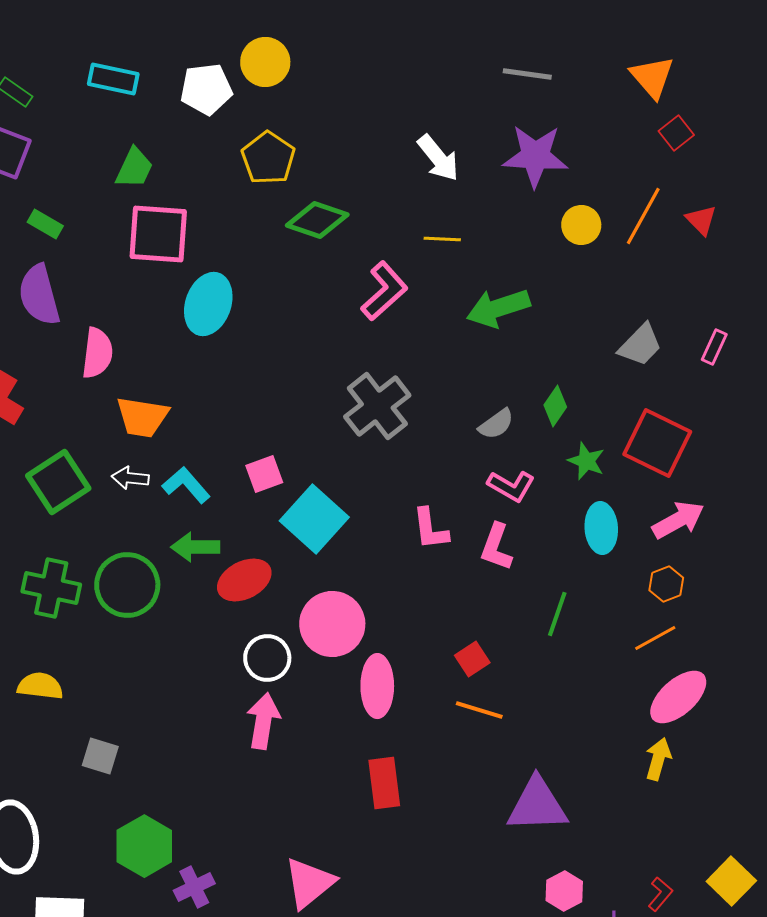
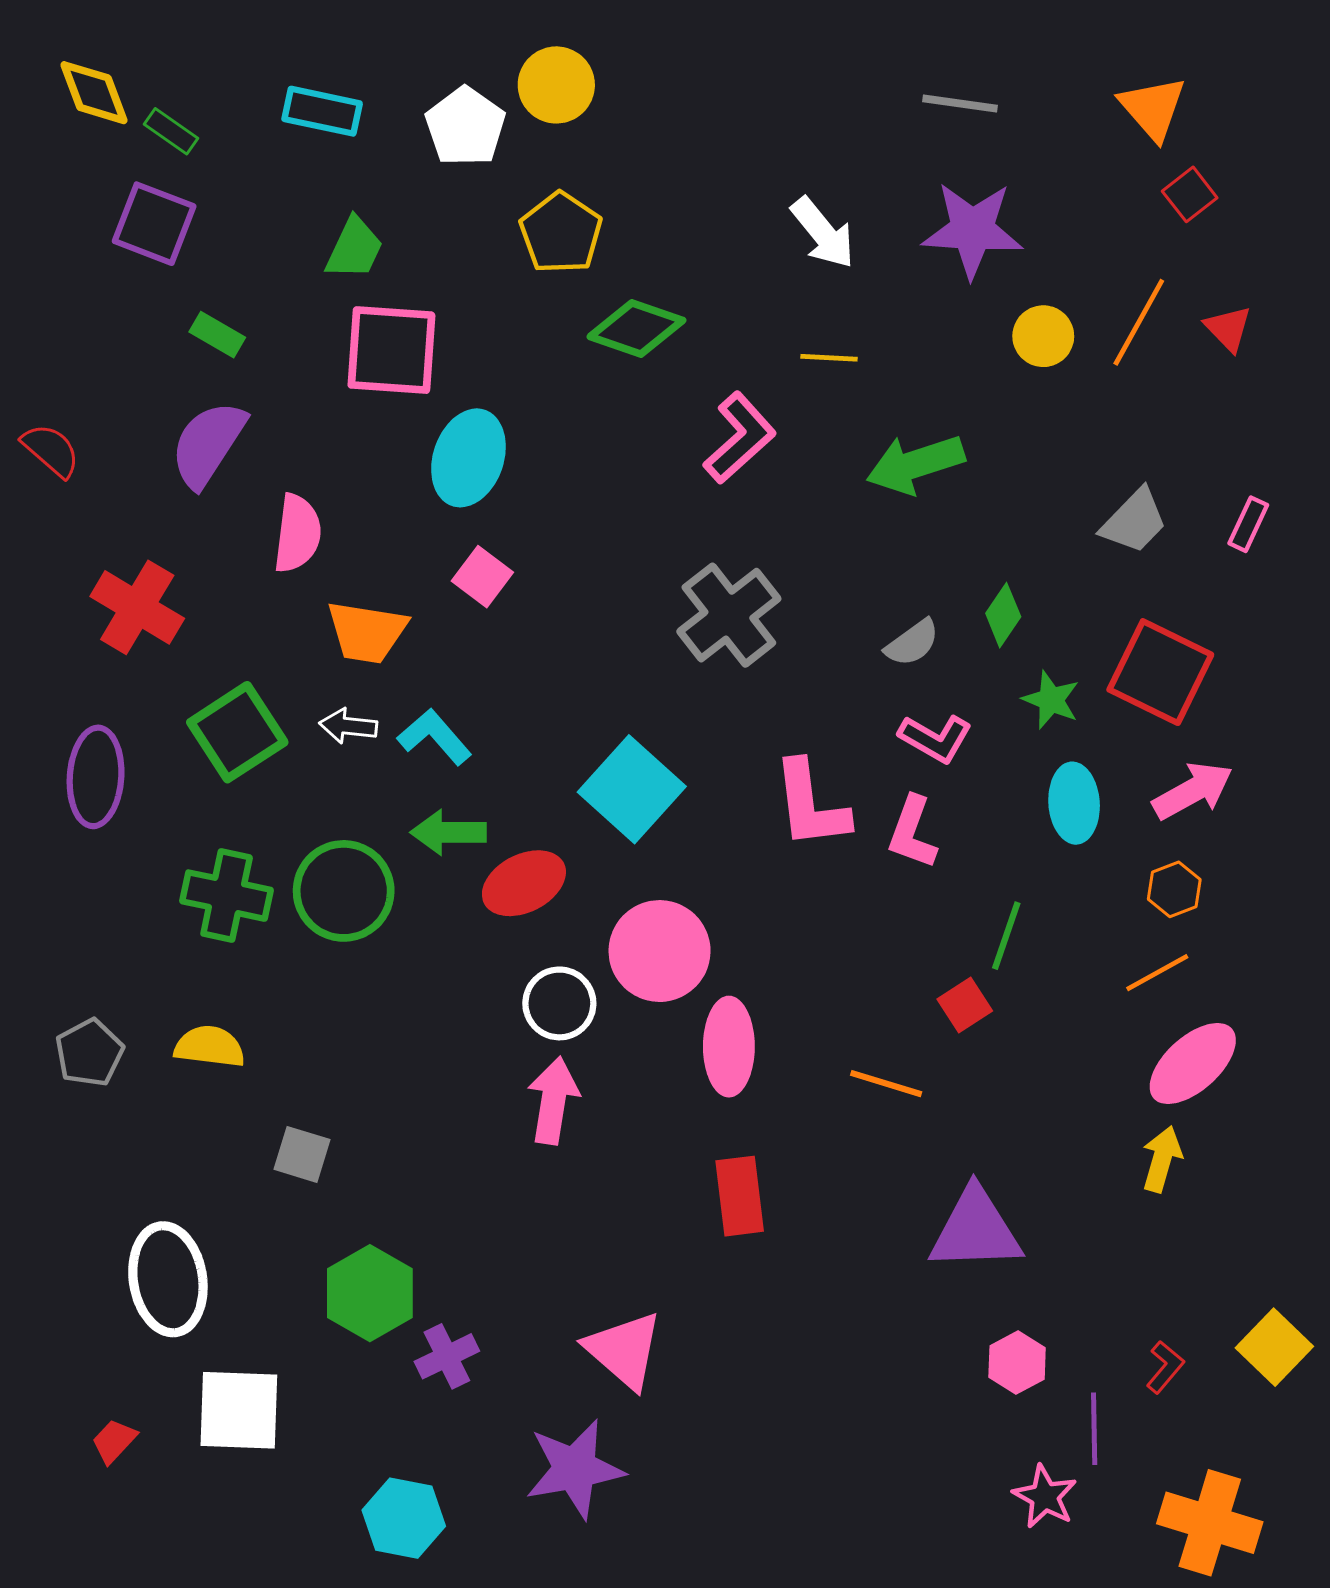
white pentagon: (206, 89) -> (465, 127), turned -30
purple semicircle: (39, 295) -> (208, 444), turned 48
pink square: (264, 474) -> (482, 577), moved, turned -33
pink L-shape: (430, 529) -> (811, 805), size x1.4
red square: (472, 659) -> (965, 1005), moved
pink triangle: (309, 883) -> (624, 1350), turned -40

